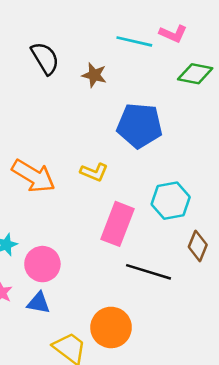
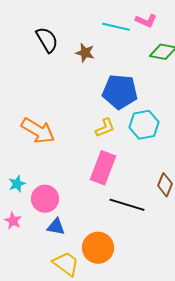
yellow L-shape: (94, 172) -> (105, 128), moved, turned -45
cyan hexagon: (171, 201) -> (144, 125), moved
blue triangle: (39, 303) -> (56, 227), moved

